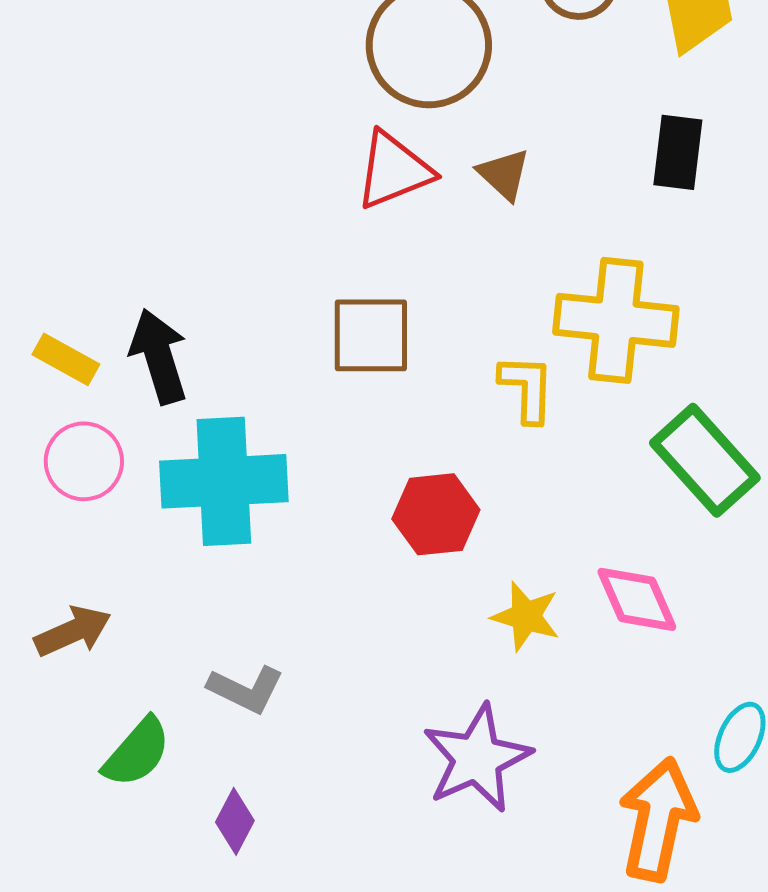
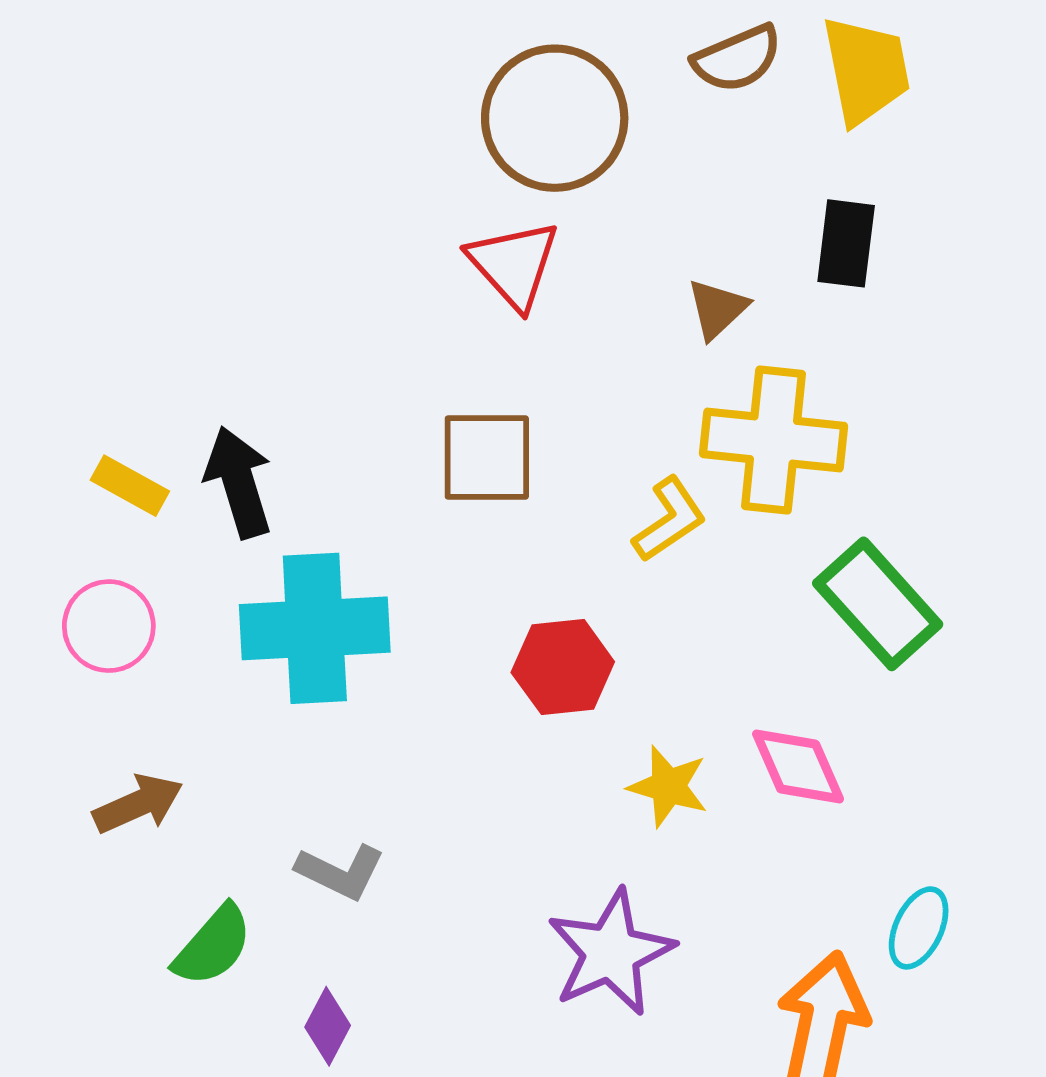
red triangle: (394, 170) -> (514, 264), turned -50
brown triangle: (504, 174) -> (717, 309), moved, turned 34
yellow L-shape: (527, 388) -> (669, 520), turned 54
pink circle: (84, 461) -> (109, 626), moved

